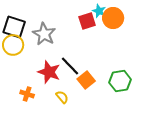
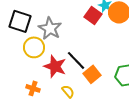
red square: (87, 21) -> (93, 15), turned -36
yellow circle: (13, 45) -> (34, 47), moved

